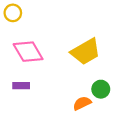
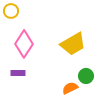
pink diamond: (28, 52) -> (24, 44), turned 64

